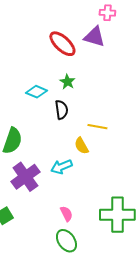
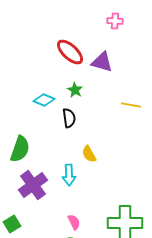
purple triangle: (94, 37) -> (102, 62), moved
yellow line: (97, 127) -> (131, 105), moved
cyan arrow: (61, 167) -> (69, 175), turned -70

